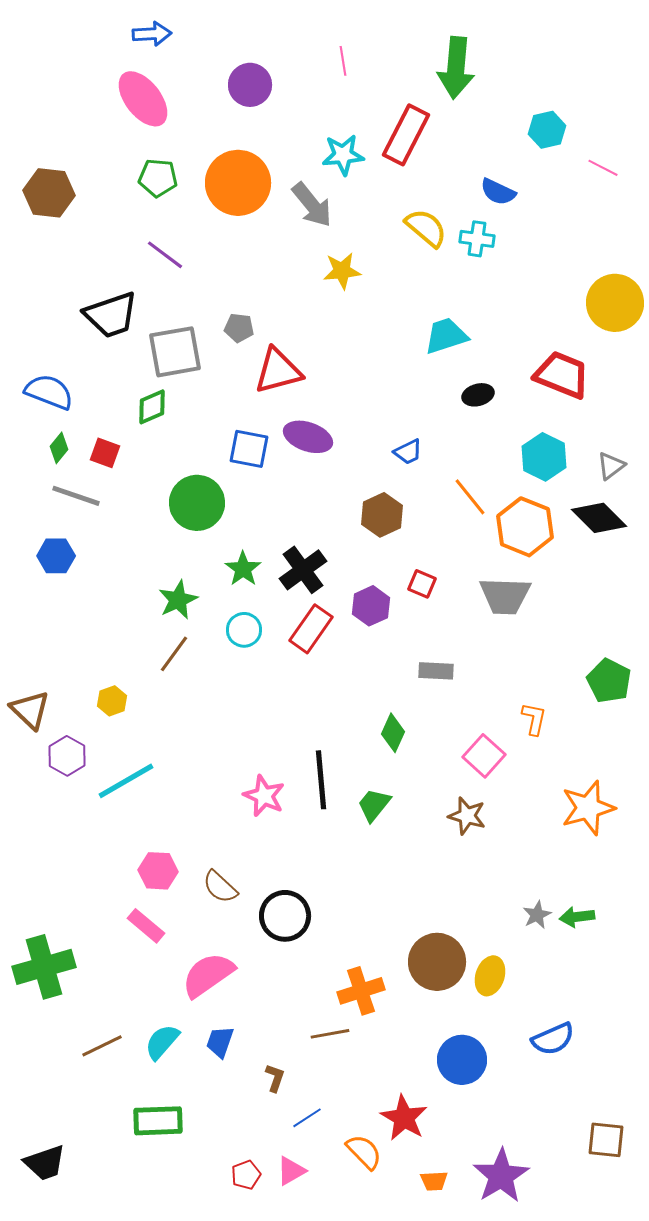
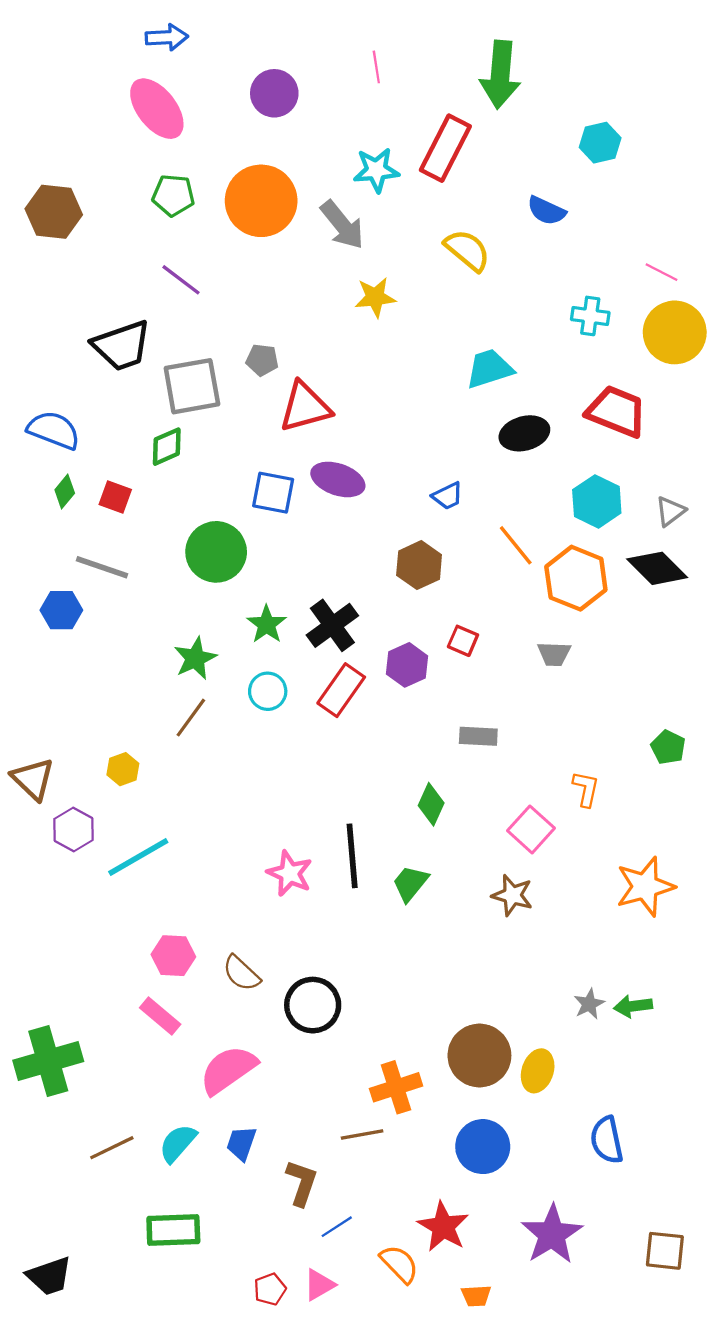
pink line: (603, 168) -> (662, 272), moved
cyan cross: (477, 239) -> (590, 316), moved
black ellipse: (478, 395) -> (524, 433), size x1.4
gray line: (76, 496) -> (102, 567), moved
gray trapezoid: (505, 596) -> (554, 654), size x0.6
green pentagon: (609, 681) -> (668, 747), size x0.7
blue semicircle: (553, 1039) -> (607, 1140), turned 102
blue circle: (462, 1060) -> (483, 1147), moved
brown L-shape: (275, 1078) -> (302, 1183), size x1.5
purple star: (501, 1176) -> (552, 1234), moved

